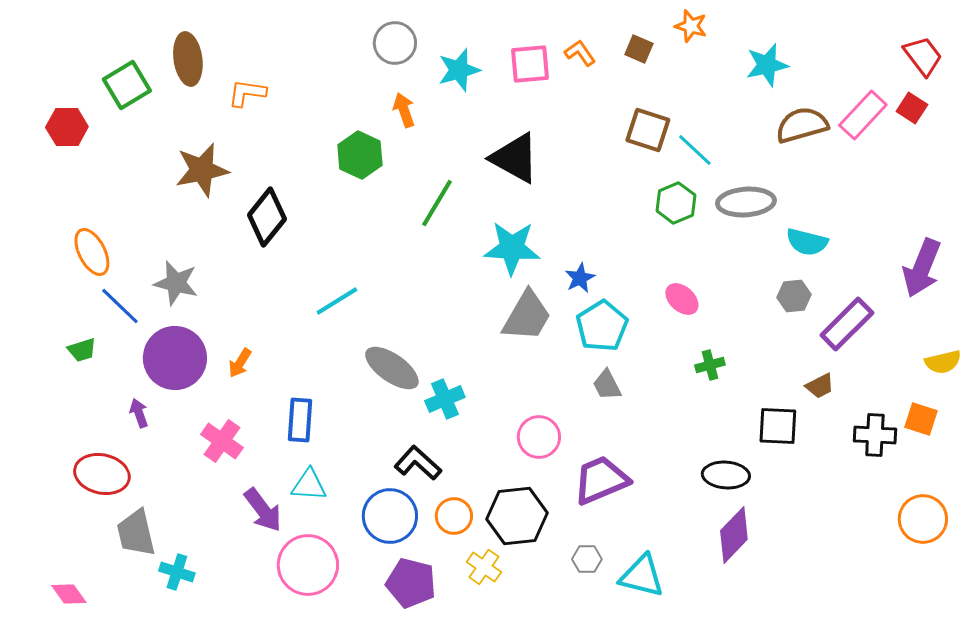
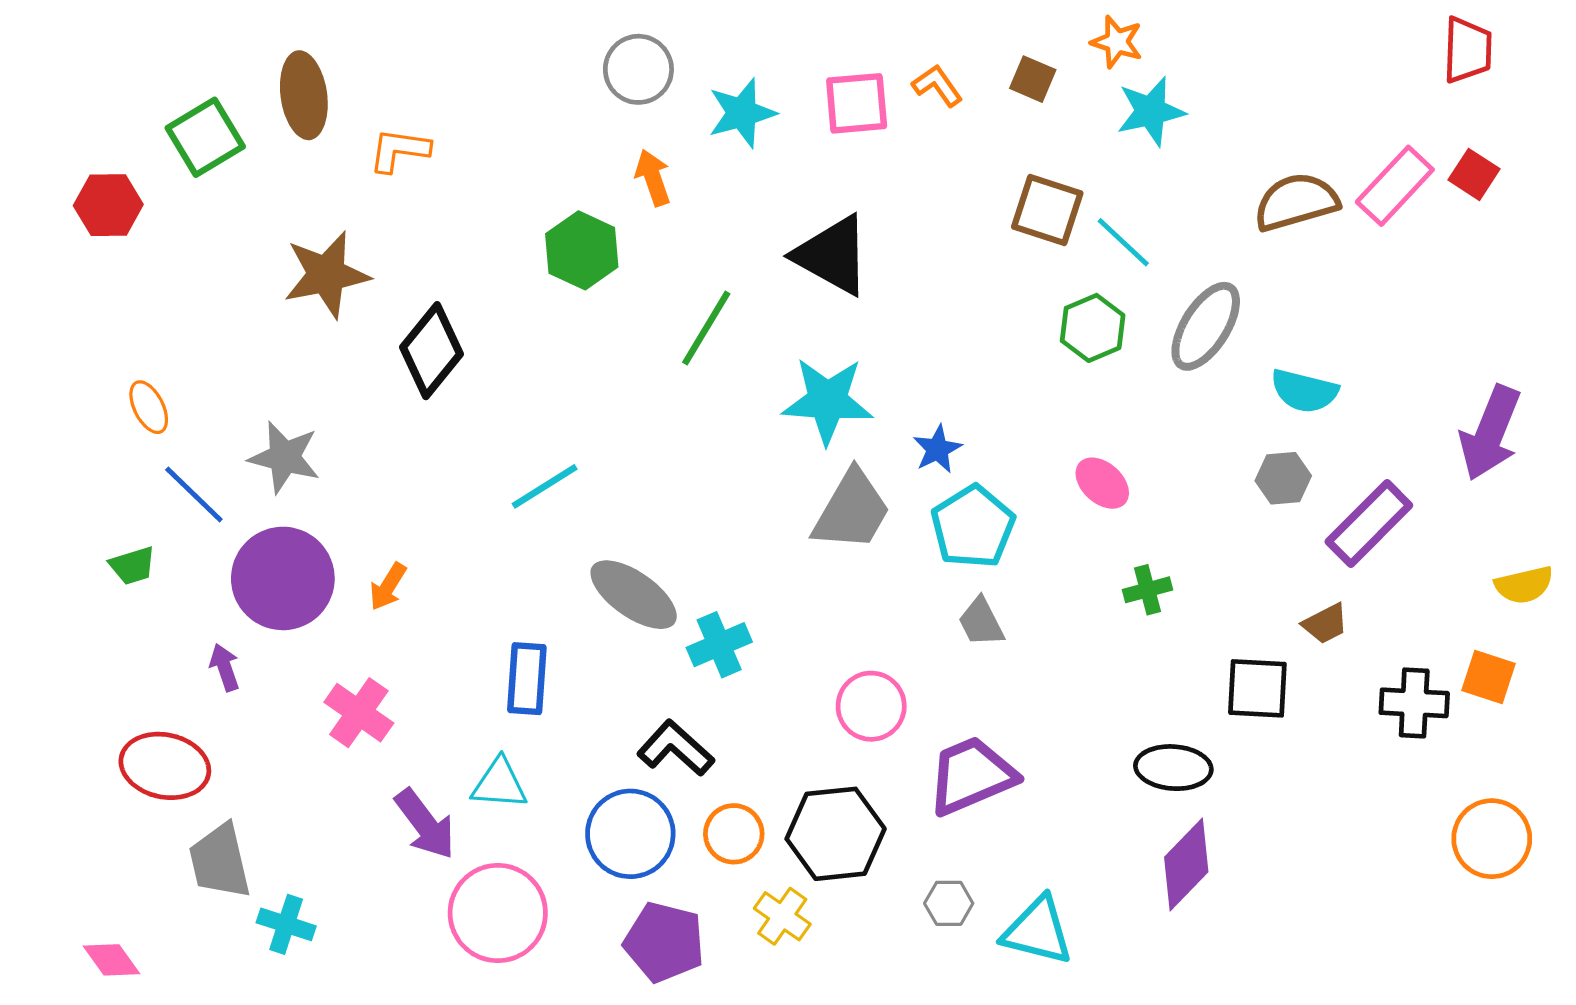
red trapezoid: (923, 56) -> (1468, 50), moved, turned 39
cyan star: (767, 65) -> (1151, 111), moved
gray ellipse: (746, 202) -> (1206, 326), turned -54
orange ellipse: (92, 252) -> (149, 407), size x0.7
blue rectangle: (300, 420) -> (527, 679), moved

